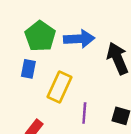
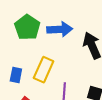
blue rectangle: (28, 69) -> (16, 75), moved

